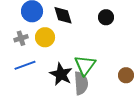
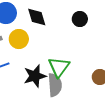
black star: (61, 74) -> (35, 76), turned 30

